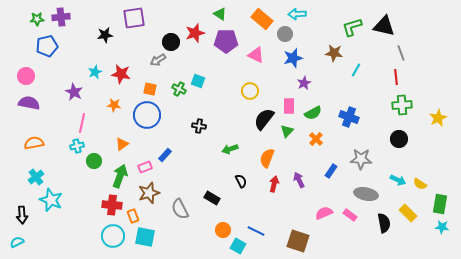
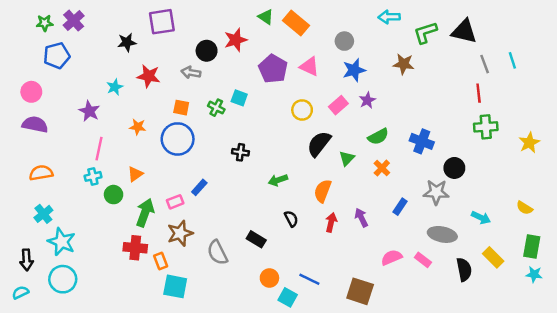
cyan arrow: (297, 14) -> (389, 17), moved
purple cross: (61, 17) -> (74, 21), turned -36
orange rectangle: (262, 19) -> (296, 23), moved
purple pentagon: (226, 41) -> (273, 69), moved, turned 30
gray arrow: (158, 60) -> (191, 72), turned 42
cyan line: (356, 70) -> (512, 60), moved, turned -48
red star: (121, 74) -> (149, 76), moved
pink rectangle: (289, 106) -> (338, 105), moved, turned 49
black circle: (399, 139) -> (454, 168), moved
orange triangle: (122, 144) -> (135, 174), moved
yellow semicircle: (420, 184) -> (524, 208), moved
cyan circle: (113, 236) -> (63, 279), moved

